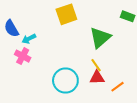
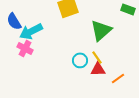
cyan arrow: (29, 39) -> (31, 31), size x1.6
cyan circle: (65, 81) -> (80, 60), moved, size x0.6

